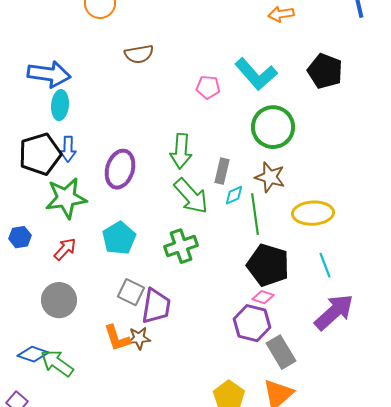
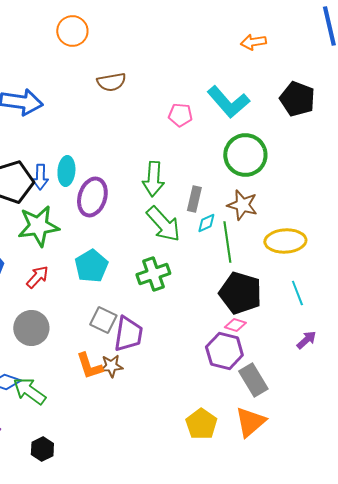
cyan ellipse: (60, 105) -> (66, 171), moved
purple arrow: (334, 312) -> (306, 340), size x0.5

